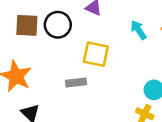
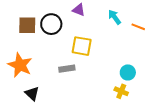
cyan arrow: (138, 30) -> (115, 17), moved

